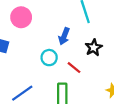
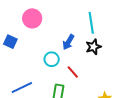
black star: (94, 48) -> (93, 47), moved

